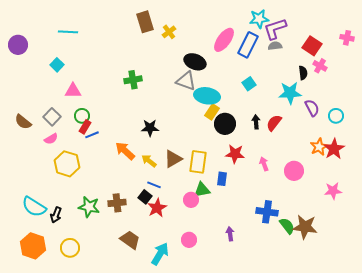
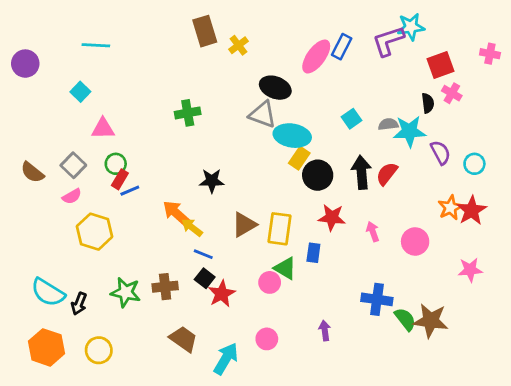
cyan star: (259, 19) -> (411, 27), moved
blue rectangle: (248, 45) -> (342, 47), moved, size x0.7
gray semicircle: (275, 46) -> (388, 124), moved
red square: (312, 46) -> (441, 65), turned 36
black arrow: (256, 122) -> (361, 172), size x1.6
yellow arrow: (149, 161) -> (192, 227), moved
blue line: (154, 185) -> (203, 254), moved
green triangle: (202, 190) -> (285, 268), turned 42

